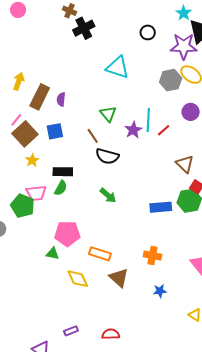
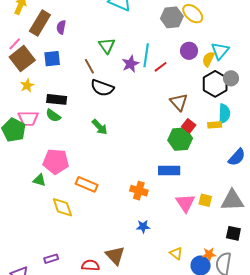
green semicircle: (61, 188) -> (53, 116), turned 91
blue rectangle: (161, 207) -> (169, 171), moved
brown triangle: (119, 278) -> (115, 255), moved

